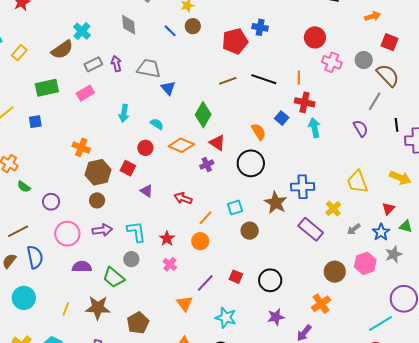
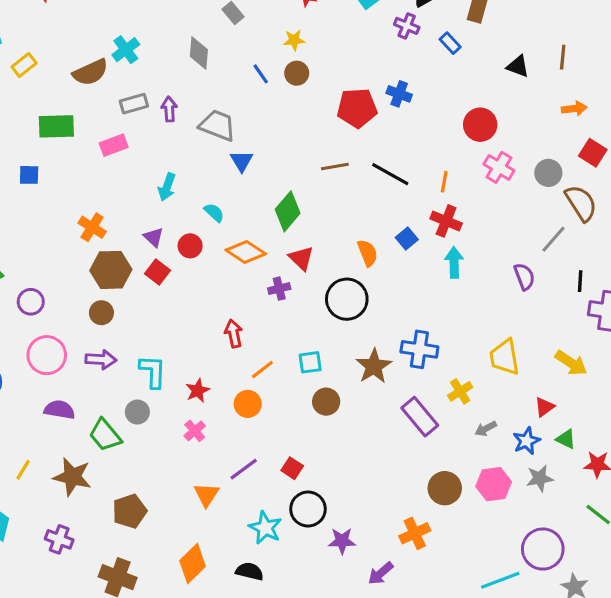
purple triangle: (146, 191) -> (154, 237), moved
red arrow: (183, 198) -> (234, 334), turned 48
black circle: (270, 280) -> (308, 509), moved

